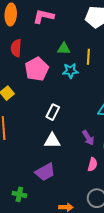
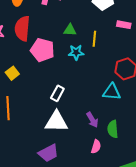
red semicircle: (16, 48) -> (22, 28), size x1.4
pink pentagon: (37, 69) -> (42, 50), turned -30
white triangle: (52, 141) -> (56, 122), size x1.4

